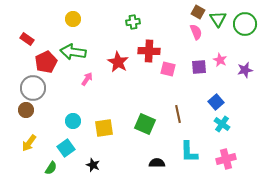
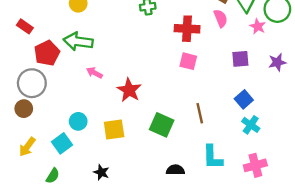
red cross: (149, 51) -> (187, 29), moved
pink star: (220, 60) -> (258, 26), moved
red star: (118, 62) -> (129, 90), moved
purple square: (199, 67) -> (240, 59), moved
pink arrow: (87, 79) -> (94, 73), turned -96
cyan square: (66, 148) -> (62, 143), moved

